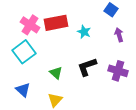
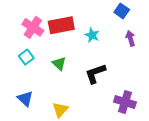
cyan square: (24, 52) -> (26, 57), size x0.6
purple cross: (118, 71) -> (125, 102), moved
green triangle: (56, 73) -> (59, 64), moved

